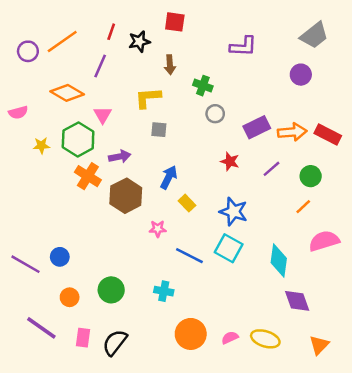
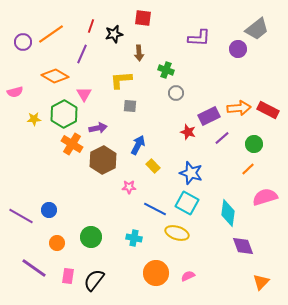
purple circle: (301, 75) -> (238, 49), moved
purple rectangle: (257, 127) -> (209, 116), moved
yellow ellipse: (265, 339) -> (177, 233), moved

